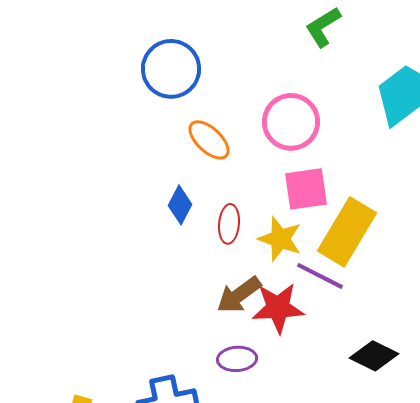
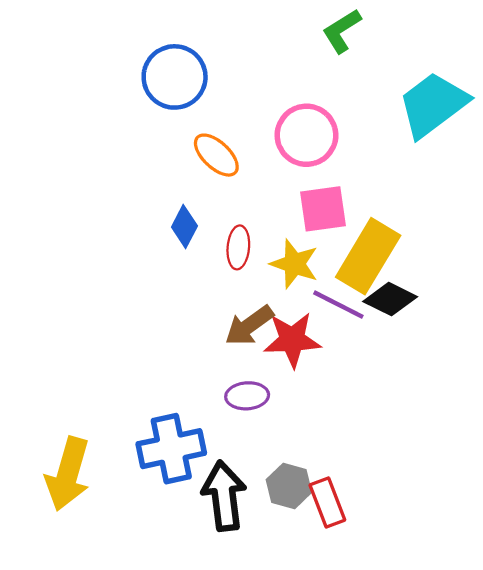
black diamond: (374, 356) -> (390, 299), moved

